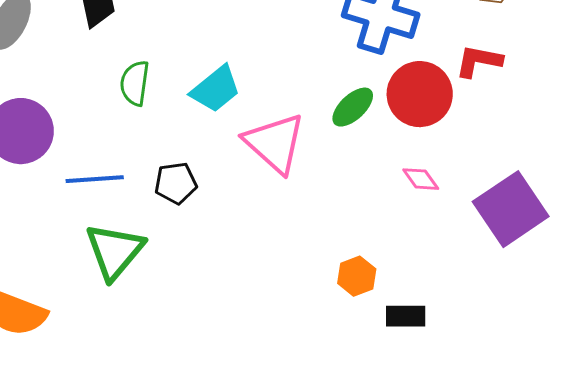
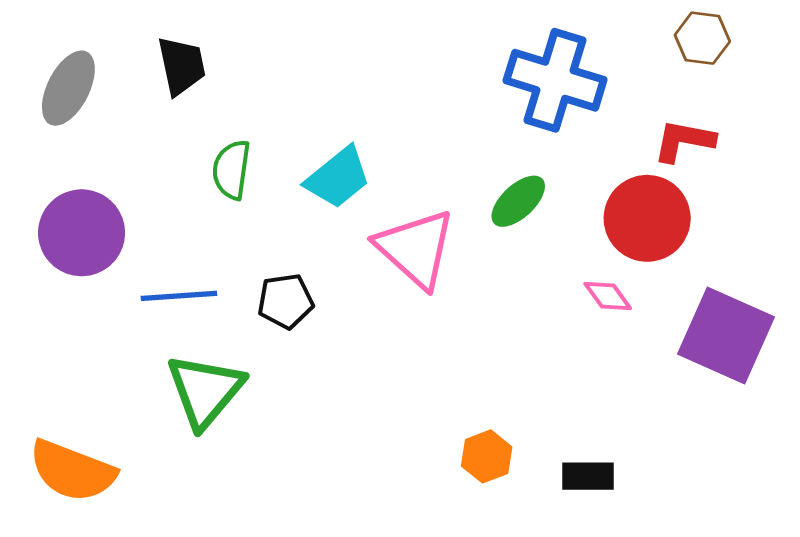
red circle: (420, 94) -> (647, 218), moved
purple square: (511, 209) -> (726, 335), turned -32
orange hexagon: (357, 276) -> (487, 456), moved

